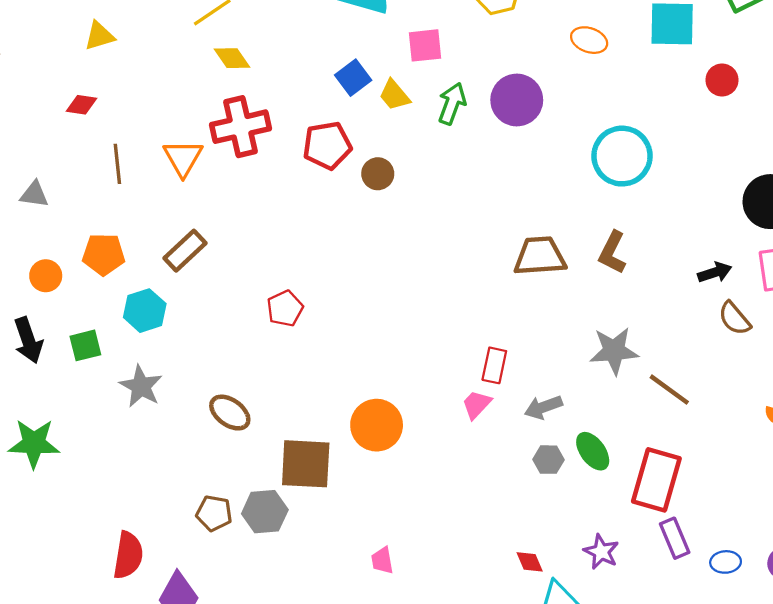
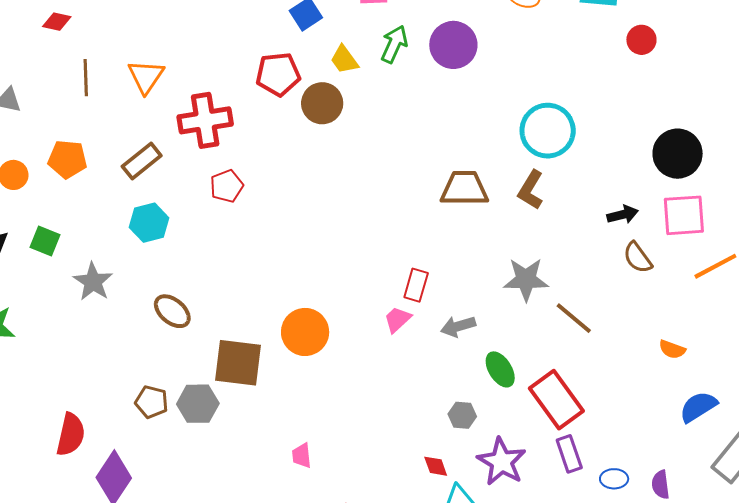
yellow trapezoid: (394, 95) -> (344, 60), moved
red cross: (241, 127) -> (205, 120), moved
cyan circle: (622, 156) -> (548, 131), moved
brown circle: (378, 174) -> (322, 103), size x1.4
red pentagon: (285, 309) -> (227, 186), moved
cyan hexagon: (145, 311) -> (149, 223), moved
green square: (85, 345) -> (45, 241), turned 32
gray hexagon: (548, 460) -> (462, 415), moved
red rectangle: (656, 480) -> (556, 400), turned -56
purple star: (601, 552) -> (502, 462), size x1.5

